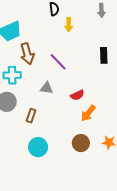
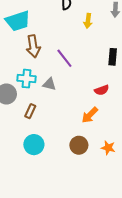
yellow arrow: (69, 25) -> (88, 21), moved
cyan cross: (12, 75) -> (26, 79), moved
red semicircle: (77, 95) -> (102, 90), moved

